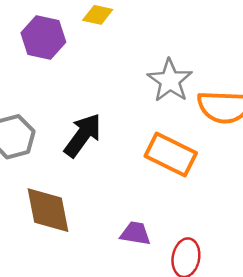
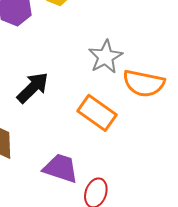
purple trapezoid: (135, 233) -> (61, 168), size x1.5

